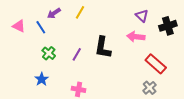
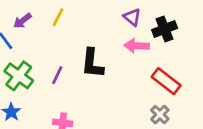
purple triangle: (142, 16) -> (132, 17), moved
black cross: (168, 26) -> (165, 29), moved
green cross: (49, 53) -> (19, 76), size x1.5

